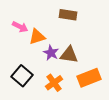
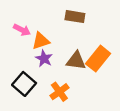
purple star: (51, 53) -> (44, 59), moved
orange rectangle: (89, 78) -> (98, 59), moved, turned -30

